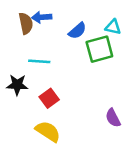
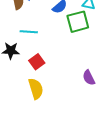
yellow semicircle: (48, 131) -> (36, 89), turned 40

